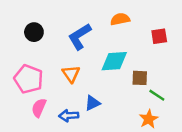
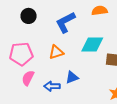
orange triangle: (71, 74) -> (56, 52), turned 42
pink pentagon: (28, 79) -> (21, 54), turned -30

